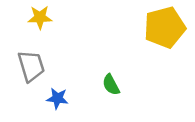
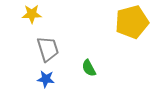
gray trapezoid: (31, 66) -> (48, 49), moved

